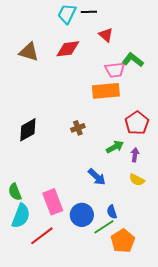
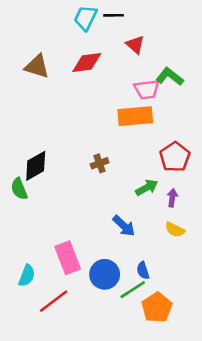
green semicircle: (15, 192) -> (19, 189), moved
cyan semicircle: (21, 216) -> (27, 276), size x0.7

